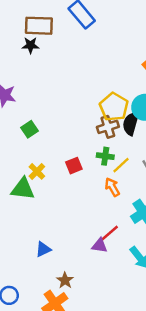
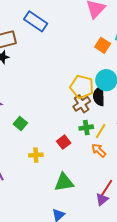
yellow cross: (37, 171) -> (36, 155), turned -32
green triangle: (23, 189) -> (64, 182), moved
purple triangle: (100, 246) -> (102, 199), turned -32

